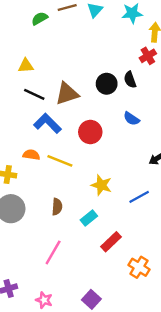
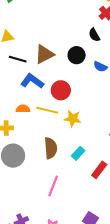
black circle: (107, 84) -> (77, 55), moved
red circle: (90, 132) -> (61, 90), moved
yellow star: (101, 185) -> (73, 119), moved
brown semicircle: (57, 207) -> (51, 148), size x1.5

